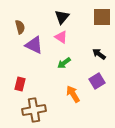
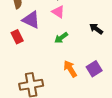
purple square: (97, 81) -> (94, 69), moved
red rectangle: (20, 84) -> (17, 37), moved, turned -40

